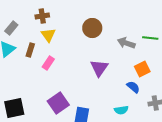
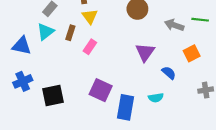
blue semicircle: (133, 87) -> (169, 73), moved
purple square: (58, 103) -> (101, 90), turned -30
cyan semicircle: (121, 110) -> (156, 98), moved

